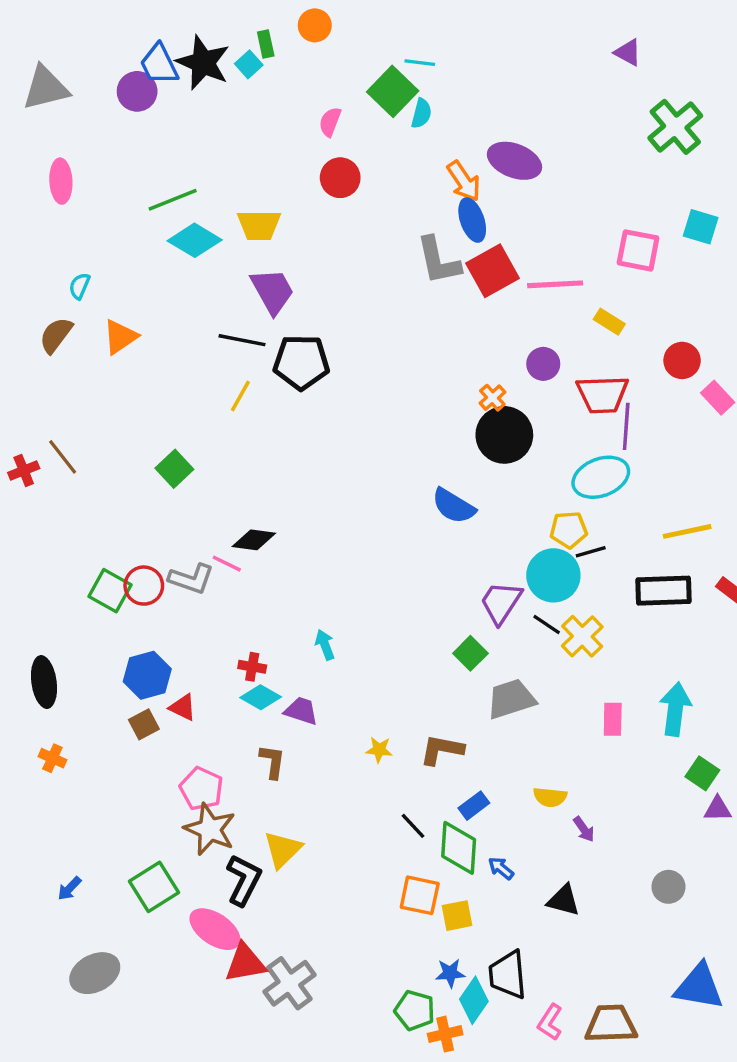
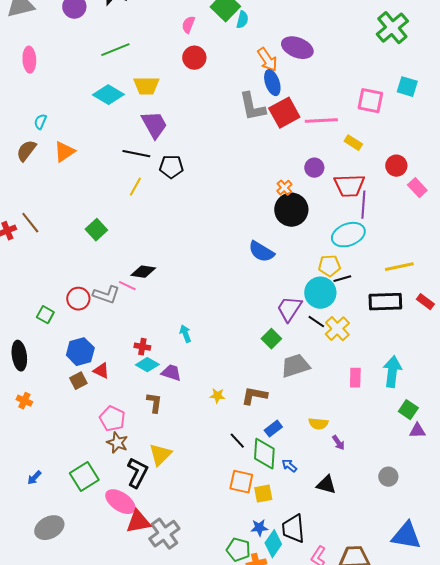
green line: (173, 200) -> (115, 50), moved
black pentagon: (301, 362) -> (171, 167), size x0.7
green square: (110, 591) -> (45, 315), moved, size x0.7
brown star: (210, 829) -> (117, 443), size x0.7

